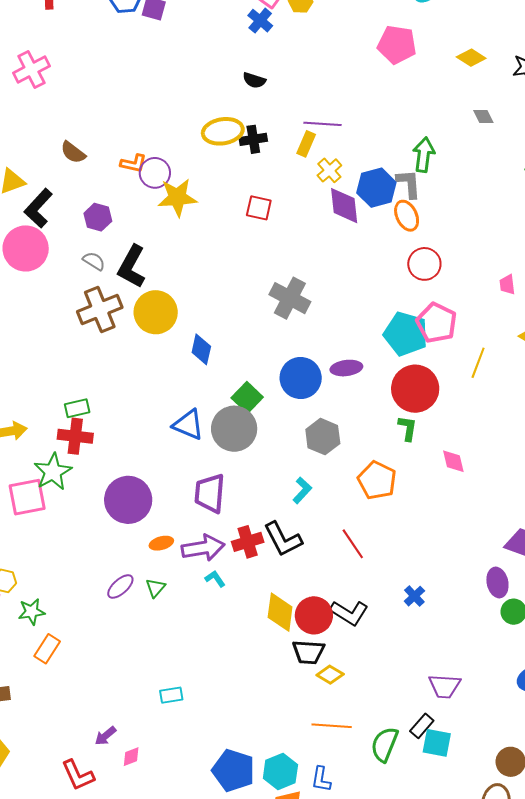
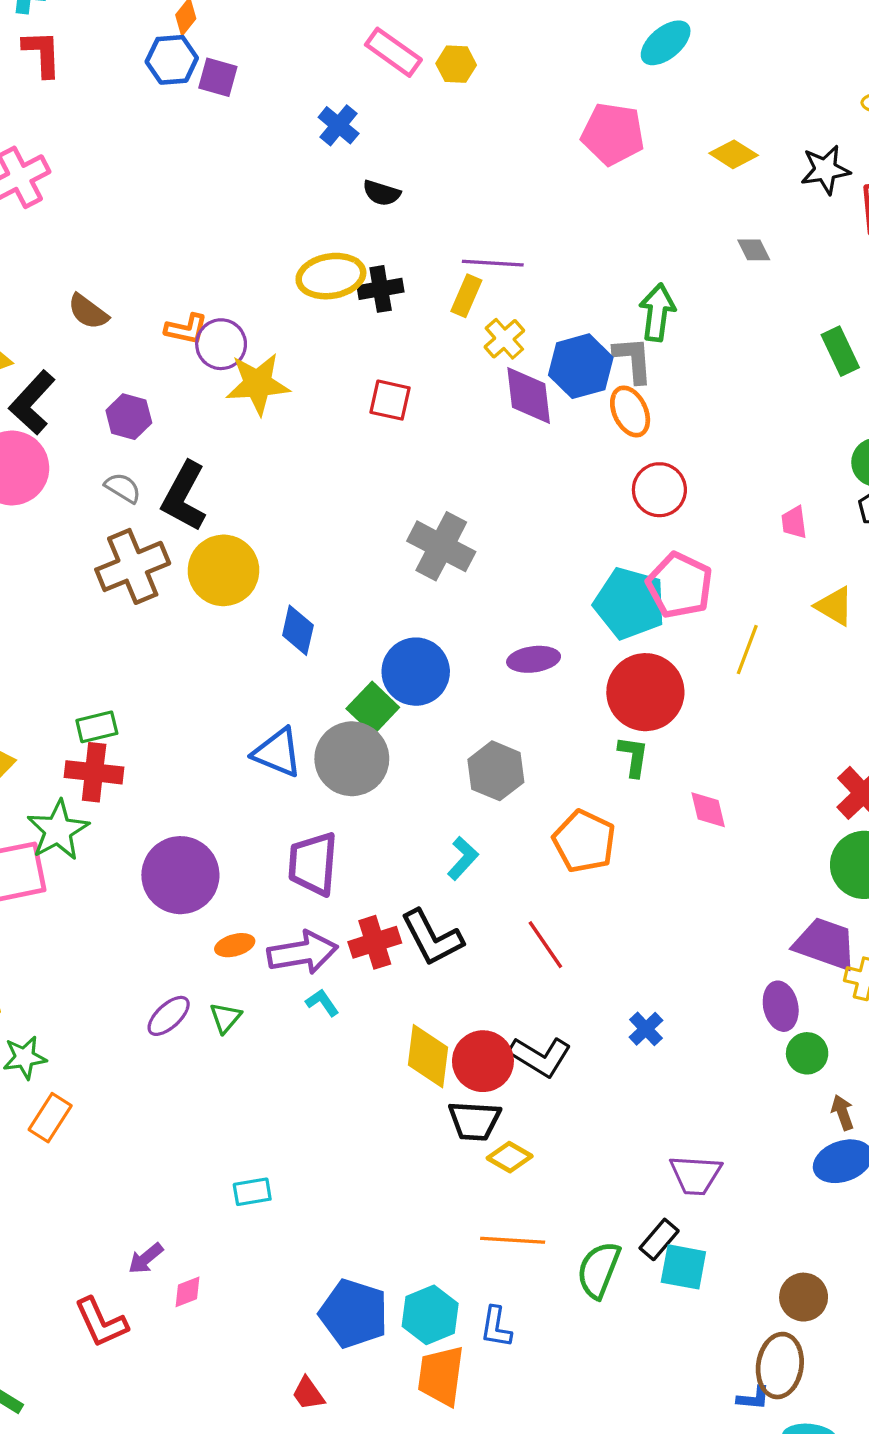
blue cross: (260, 21) -> (339, 125), moved
blue circle: (301, 378) -> (416, 672), moved

